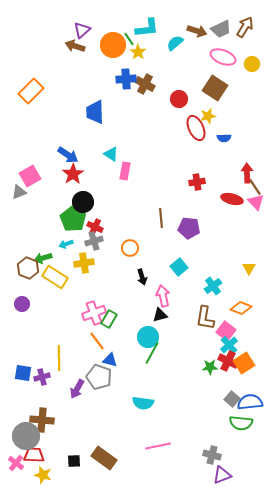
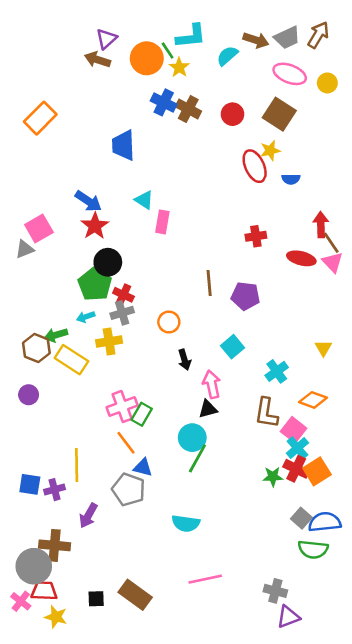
blue cross: (126, 79) -> (164, 102), turned 30
red circle: (179, 99) -> (233, 114), moved
purple arrow: (77, 389) -> (88, 516), moved

